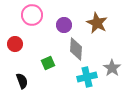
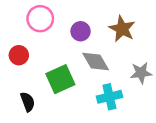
gray diamond: (76, 49) -> (96, 62), turned -35
green square: (48, 63) -> (60, 79), size x1.6
gray star: (112, 68) -> (141, 73), moved, turned 30

